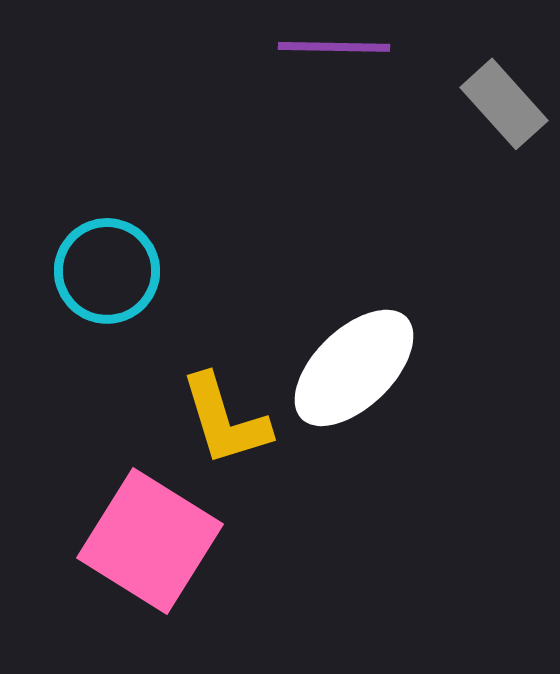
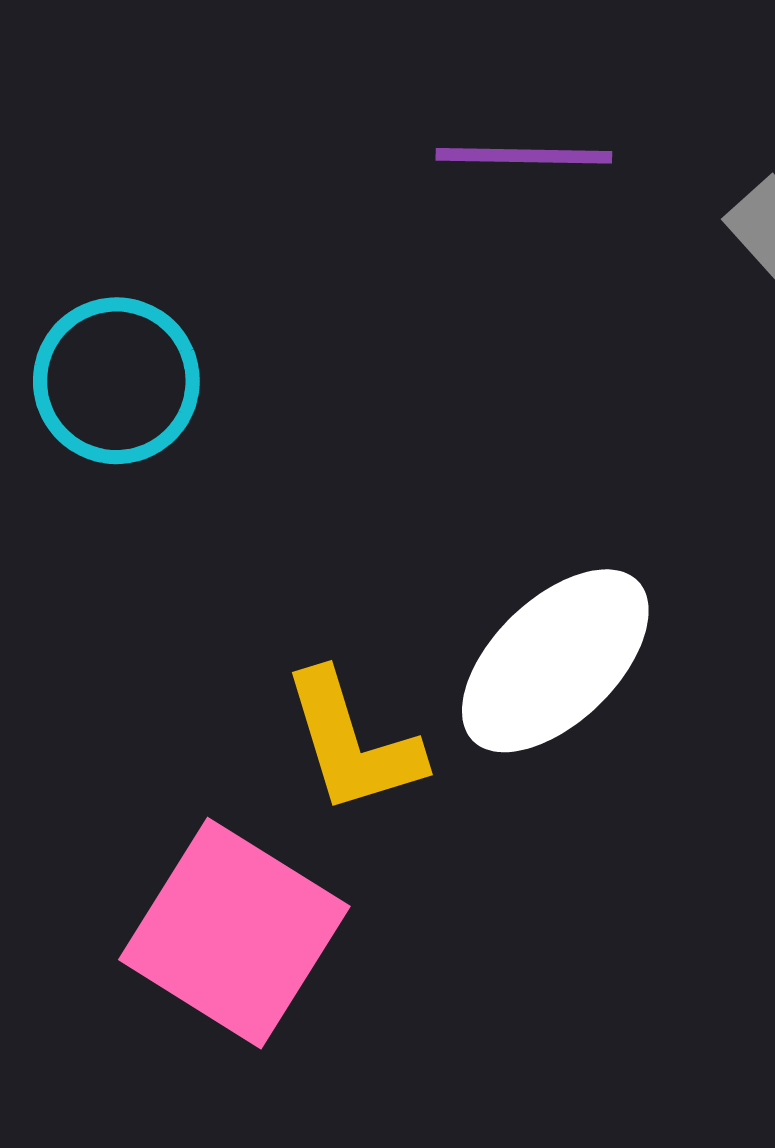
cyan circle: (107, 271) -> (116, 381), moved

